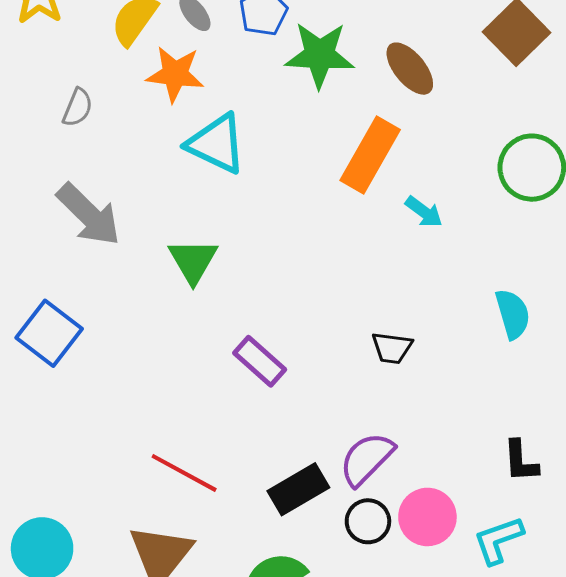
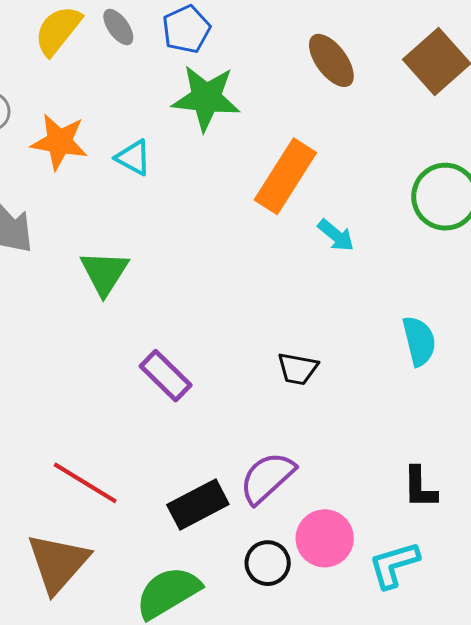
green star: (320, 55) -> (206, 98), moved
brown ellipse: (410, 69) -> (331, 60), moved
orange star: (175, 74) -> (59, 142), moved
cyan triangle: (216, 144) -> (133, 158), size x0.6
black circle: (368, 521) -> (268, 563), moved

